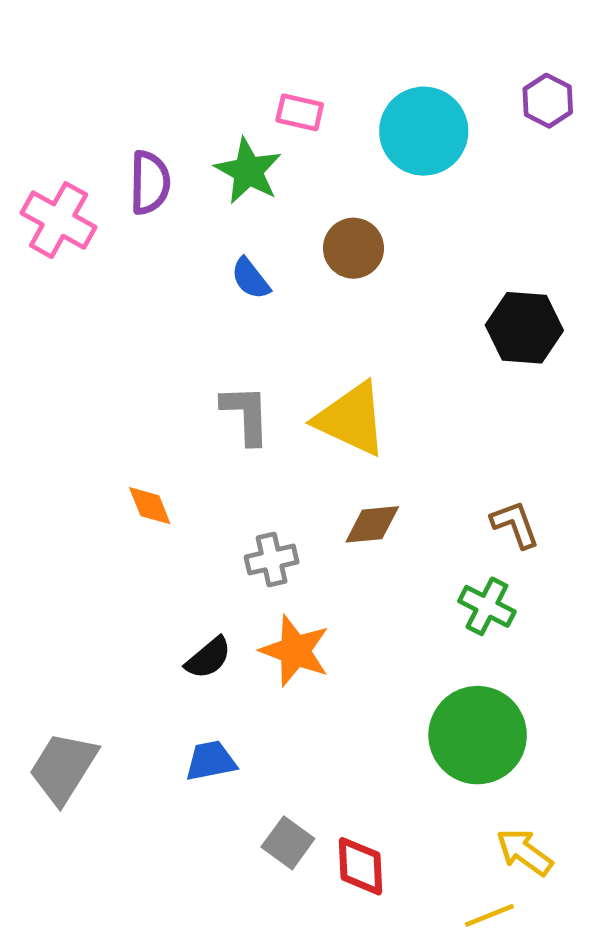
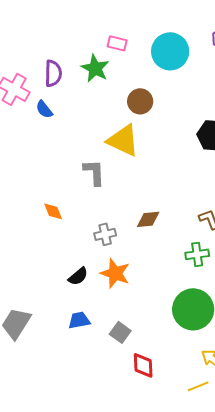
blue semicircle: (250, 279) -> (44, 109), moved
yellow triangle: (351, 419) -> (123, 140), moved
green cross: (487, 606) -> (197, 254), turned -35
gray square: (288, 843) -> (120, 332), moved

